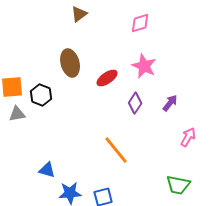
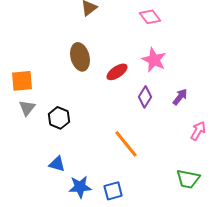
pink diamond: (140, 23) -> (150, 17), turned 70
black hexagon: (41, 95) -> (59, 118), moved
gray triangle: (17, 114) -> (27, 108), turned -42

